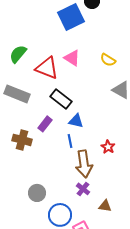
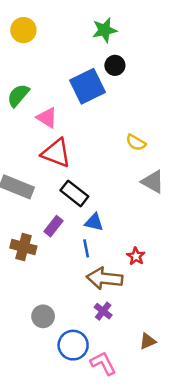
green semicircle: (18, 54) -> (18, 95), moved
pink triangle: (72, 58) -> (47, 118), moved
brown arrow: (84, 164) -> (104, 278), turned 104
brown triangle: (105, 206) -> (148, 341), moved, turned -32

